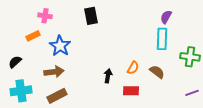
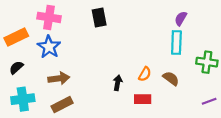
pink cross: (45, 16) -> (49, 17), size x1.5
orange rectangle: (33, 36) -> (16, 37), moved, size x1.5
blue star: (60, 46) -> (49, 47), moved

